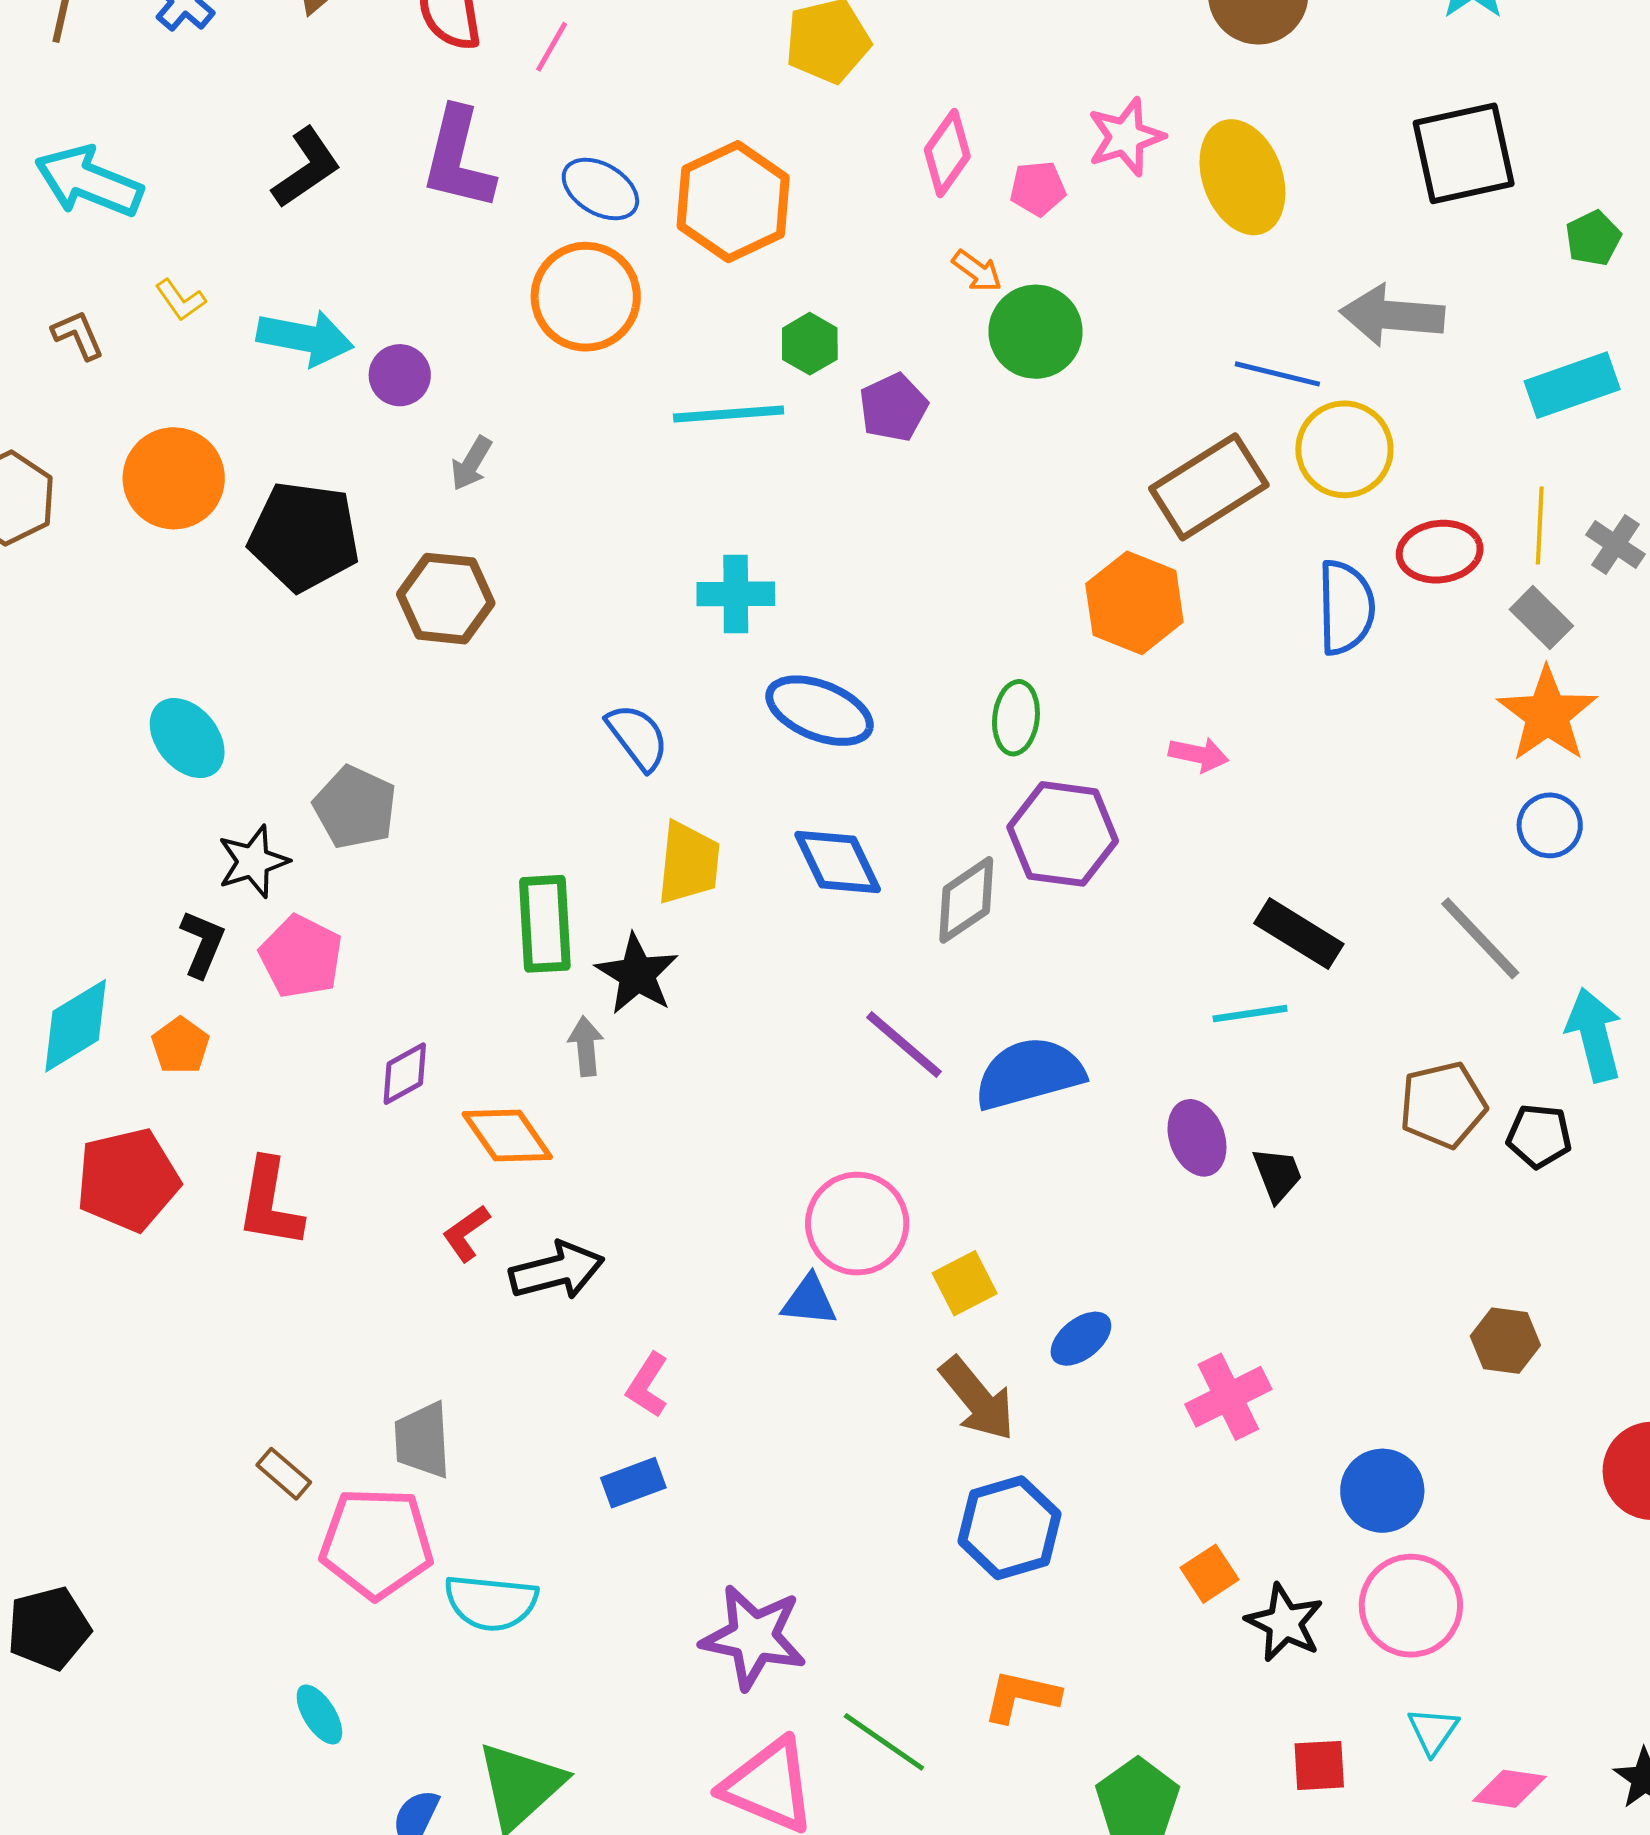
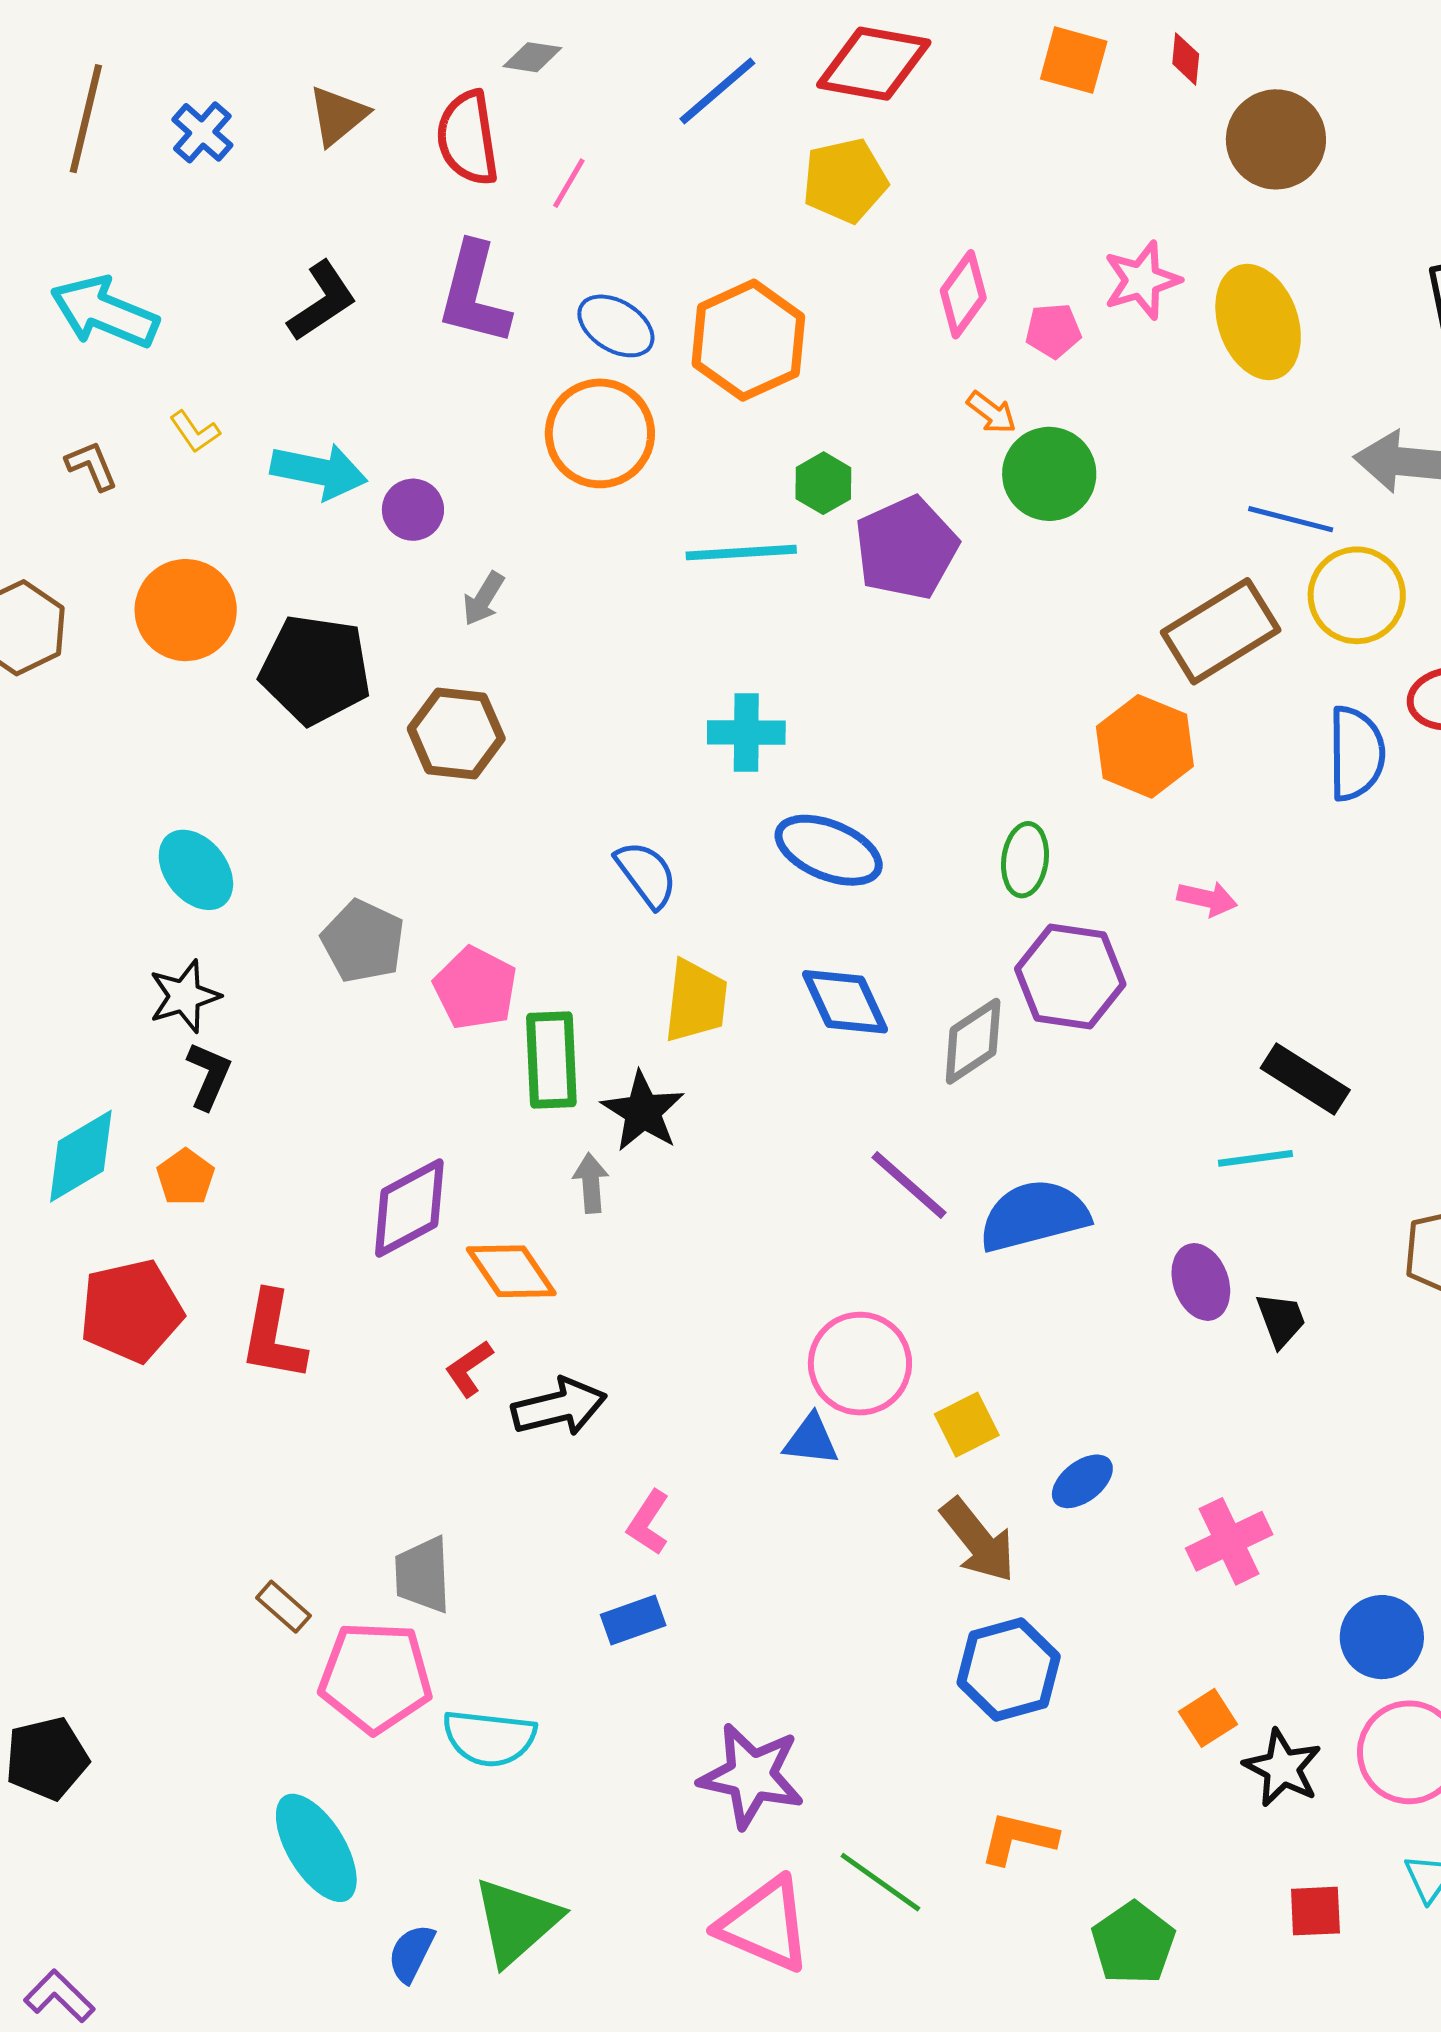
purple pentagon: (893, 407) -> (906, 548), size x1.5
black star: (253, 861) -> (184, 996), moved
pink pentagon: (301, 957) -> (475, 988), moved
purple diamond: (405, 1074) -> (409, 1208), size x1.6
cyan ellipse: (319, 1715) -> (316, 1848), size x1.8

